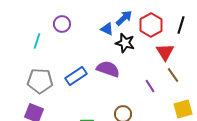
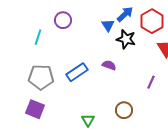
blue triangle: (107, 29) -> (108, 25), turned 32
purple semicircle: (108, 69) -> (109, 65), size x0.6
purple line: (150, 86) -> (151, 82), turned 56

